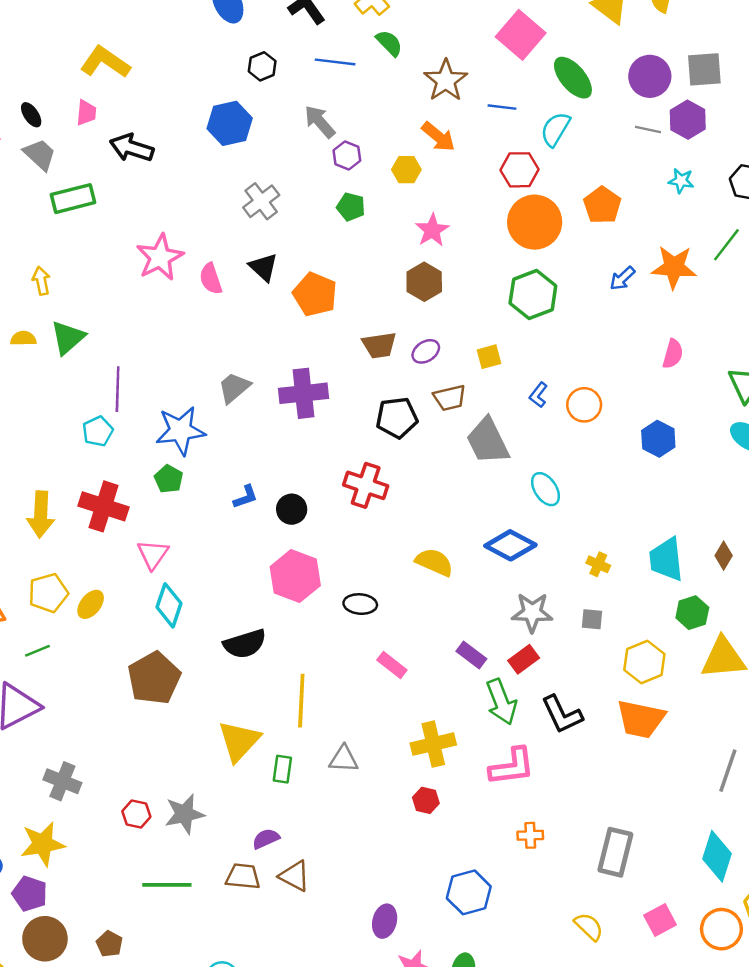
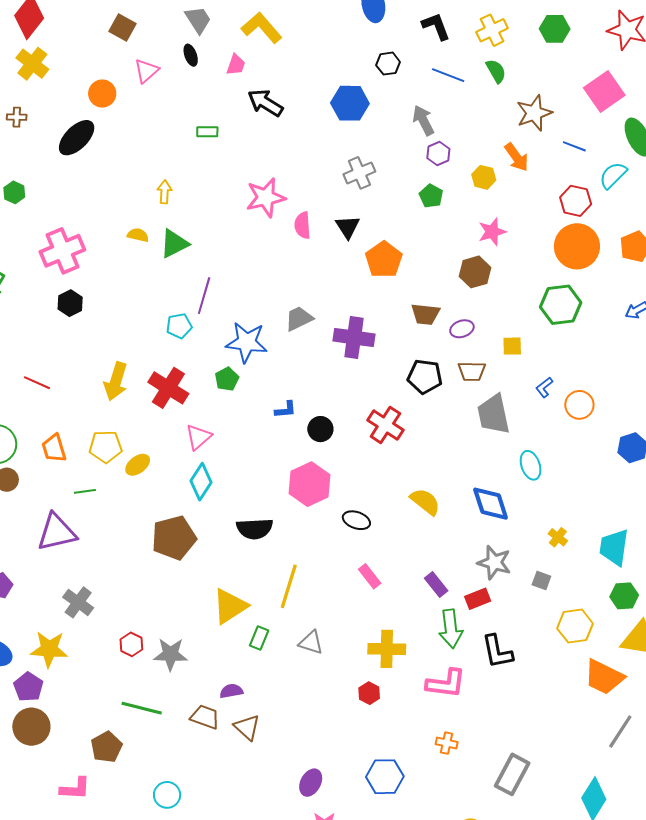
gray trapezoid: (40, 155) -> (198, 20), moved
green rectangle: (73, 199) -> (207, 132), size x0.6
blue diamond: (510, 545) -> (491, 504), turned 30
orange trapezoid: (641, 719) -> (604, 677), moved
brown pentagon: (109, 944) -> (106, 747), moved, size x1.4

